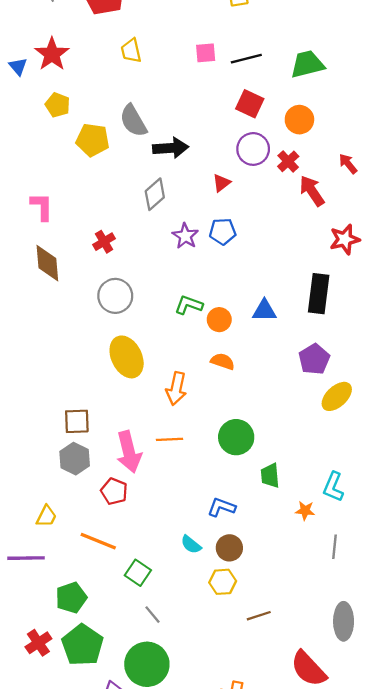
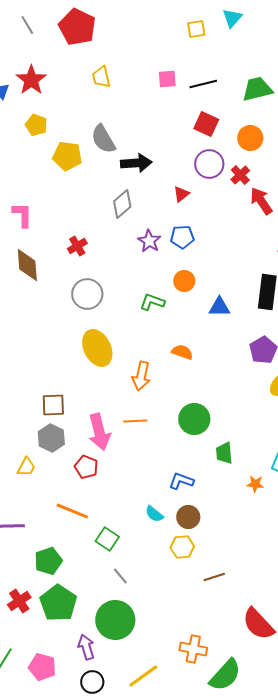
orange circle: (219, 320) -> (184, 281), moved
yellow trapezoid: (46, 516) -> (26, 467), moved

